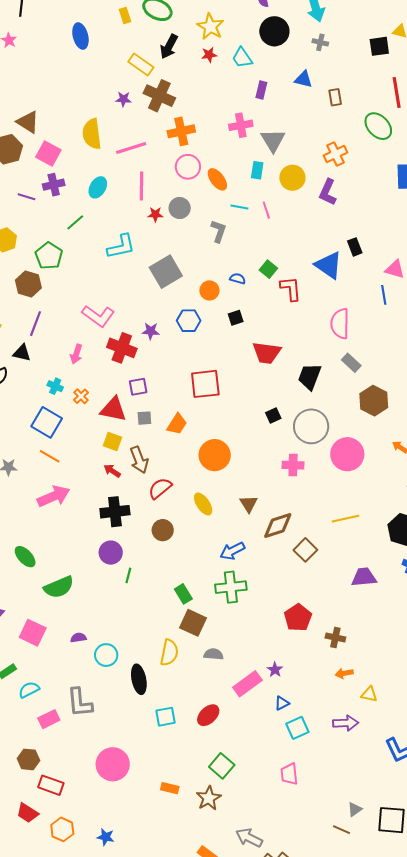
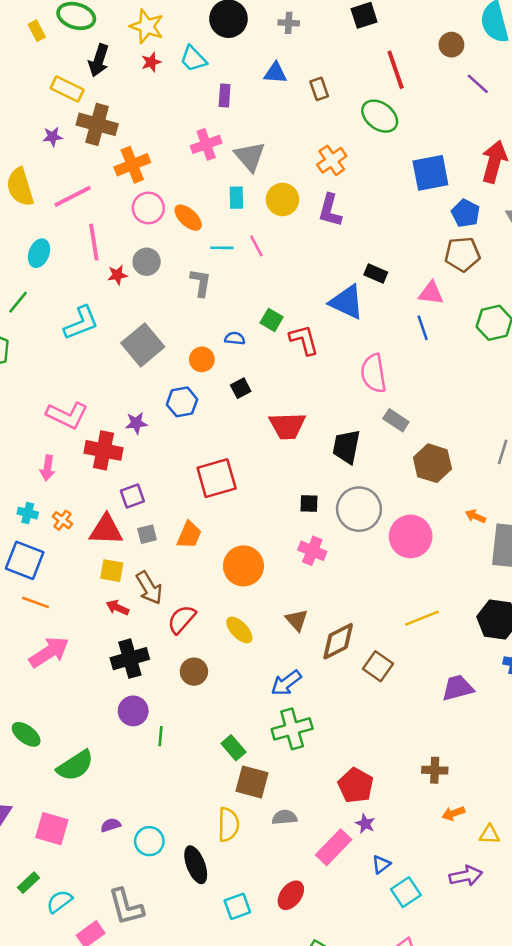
black rectangle: (355, 247) -> (376, 273), turned -36
black square: (273, 416) -> (309, 504), turned 35
pink cross: (293, 465) -> (312, 551), moved, turned 30
red pentagon: (298, 618) -> (356, 785), moved

